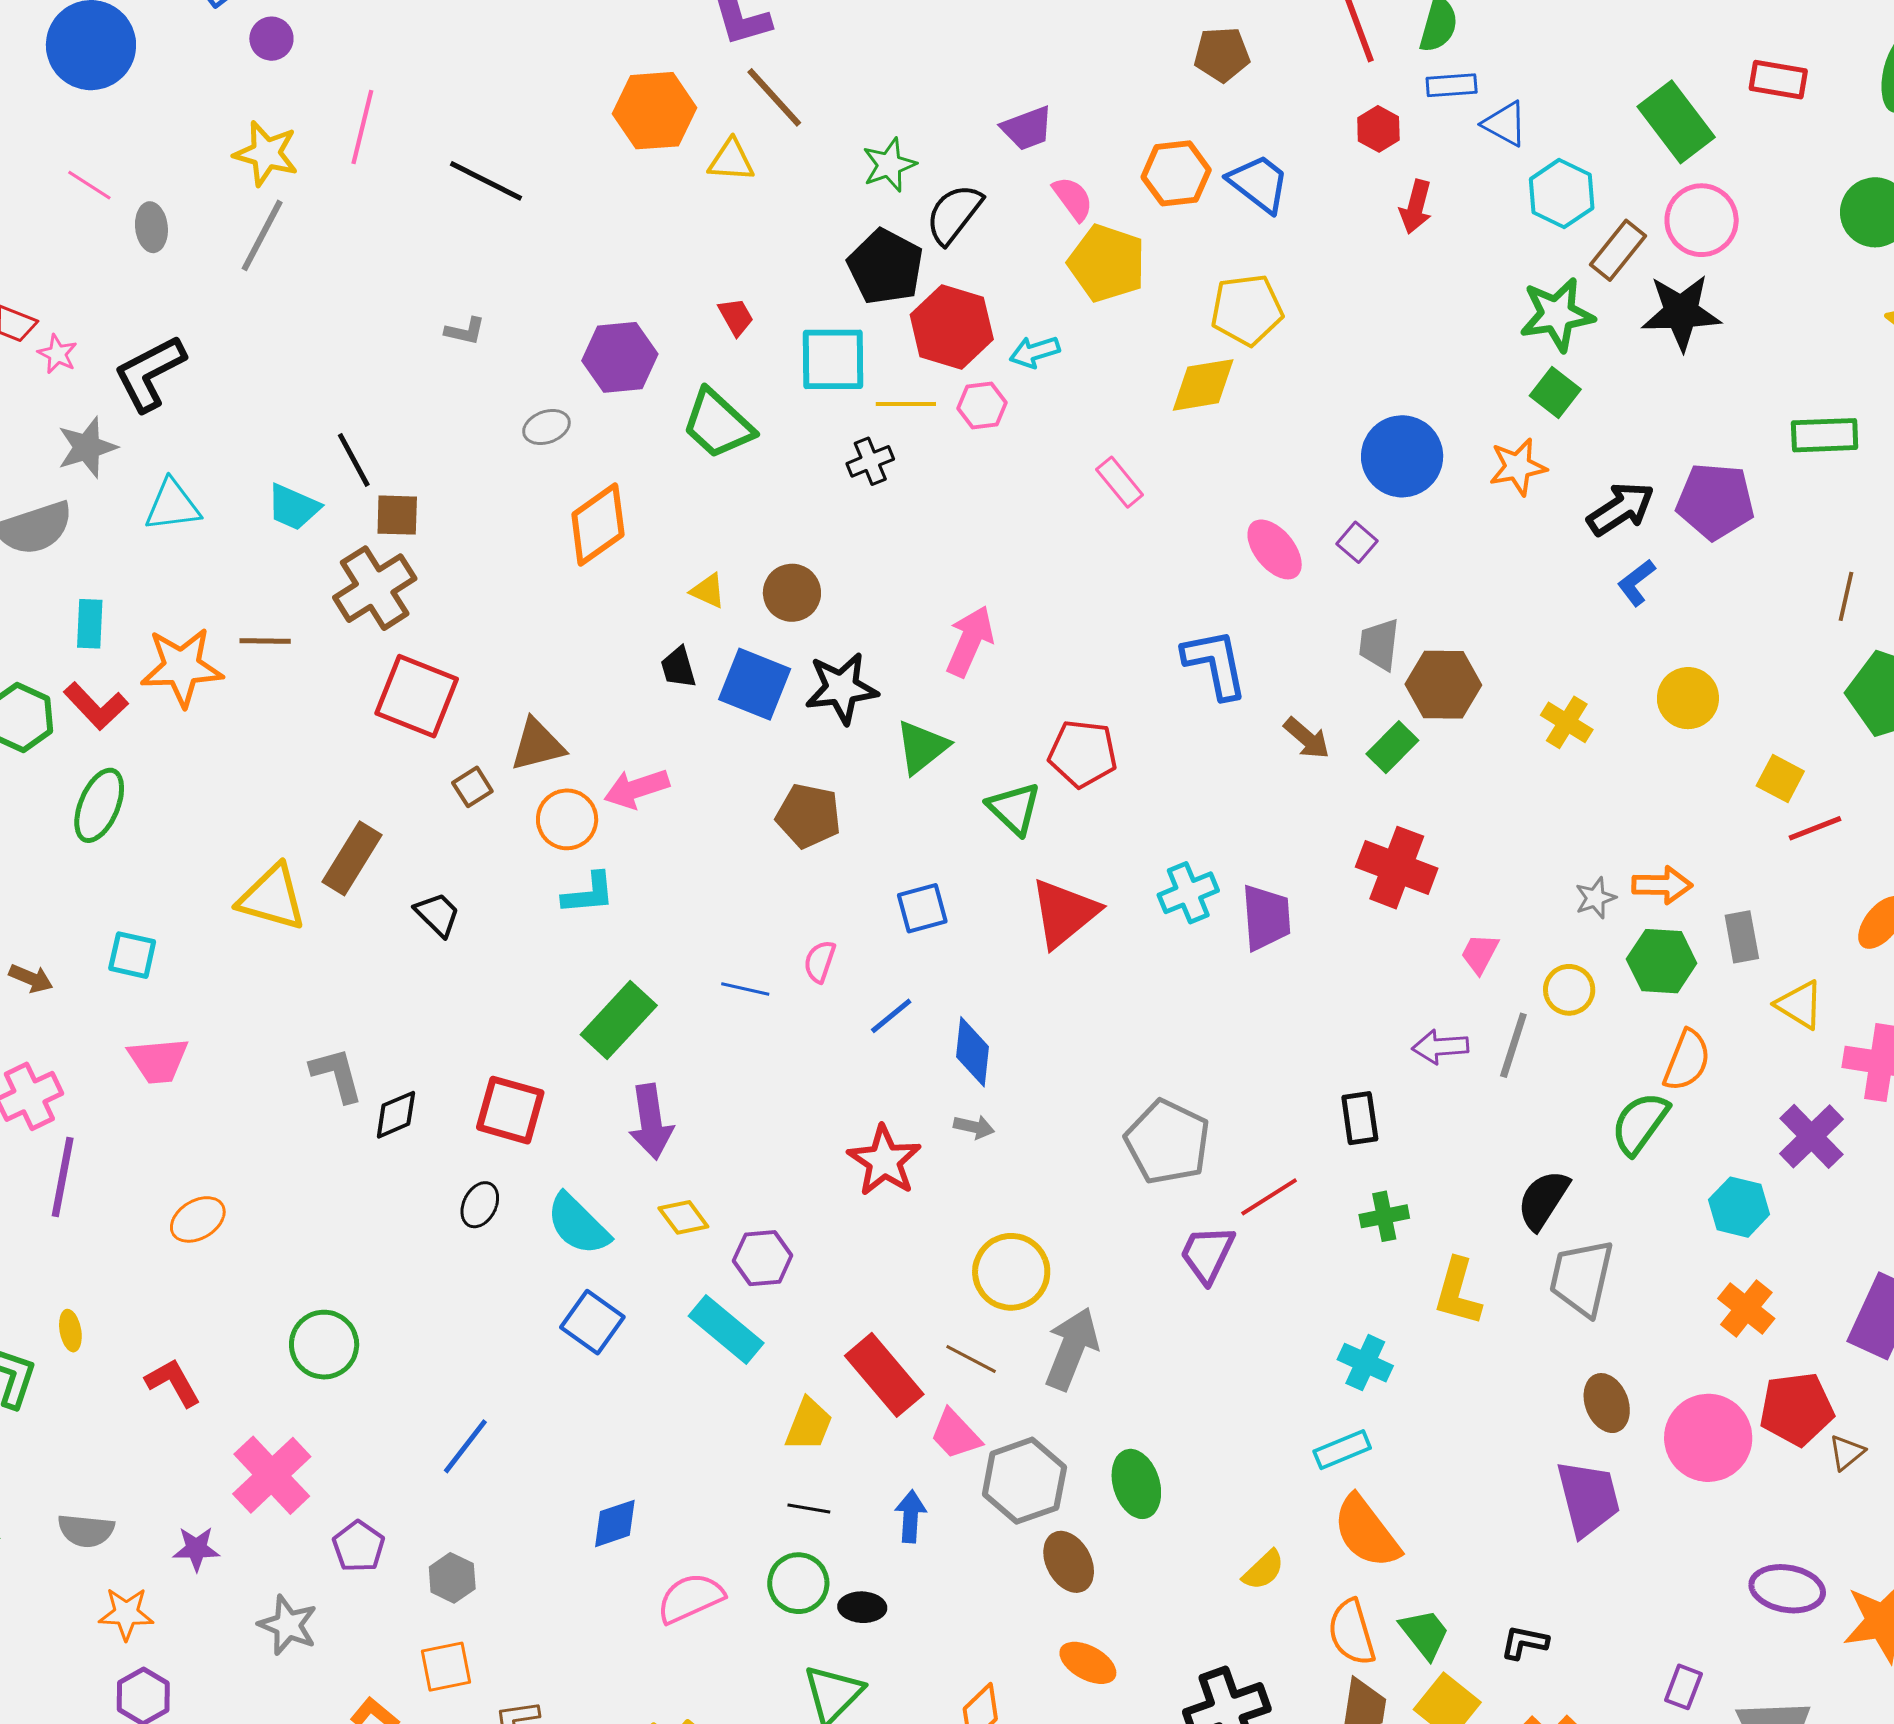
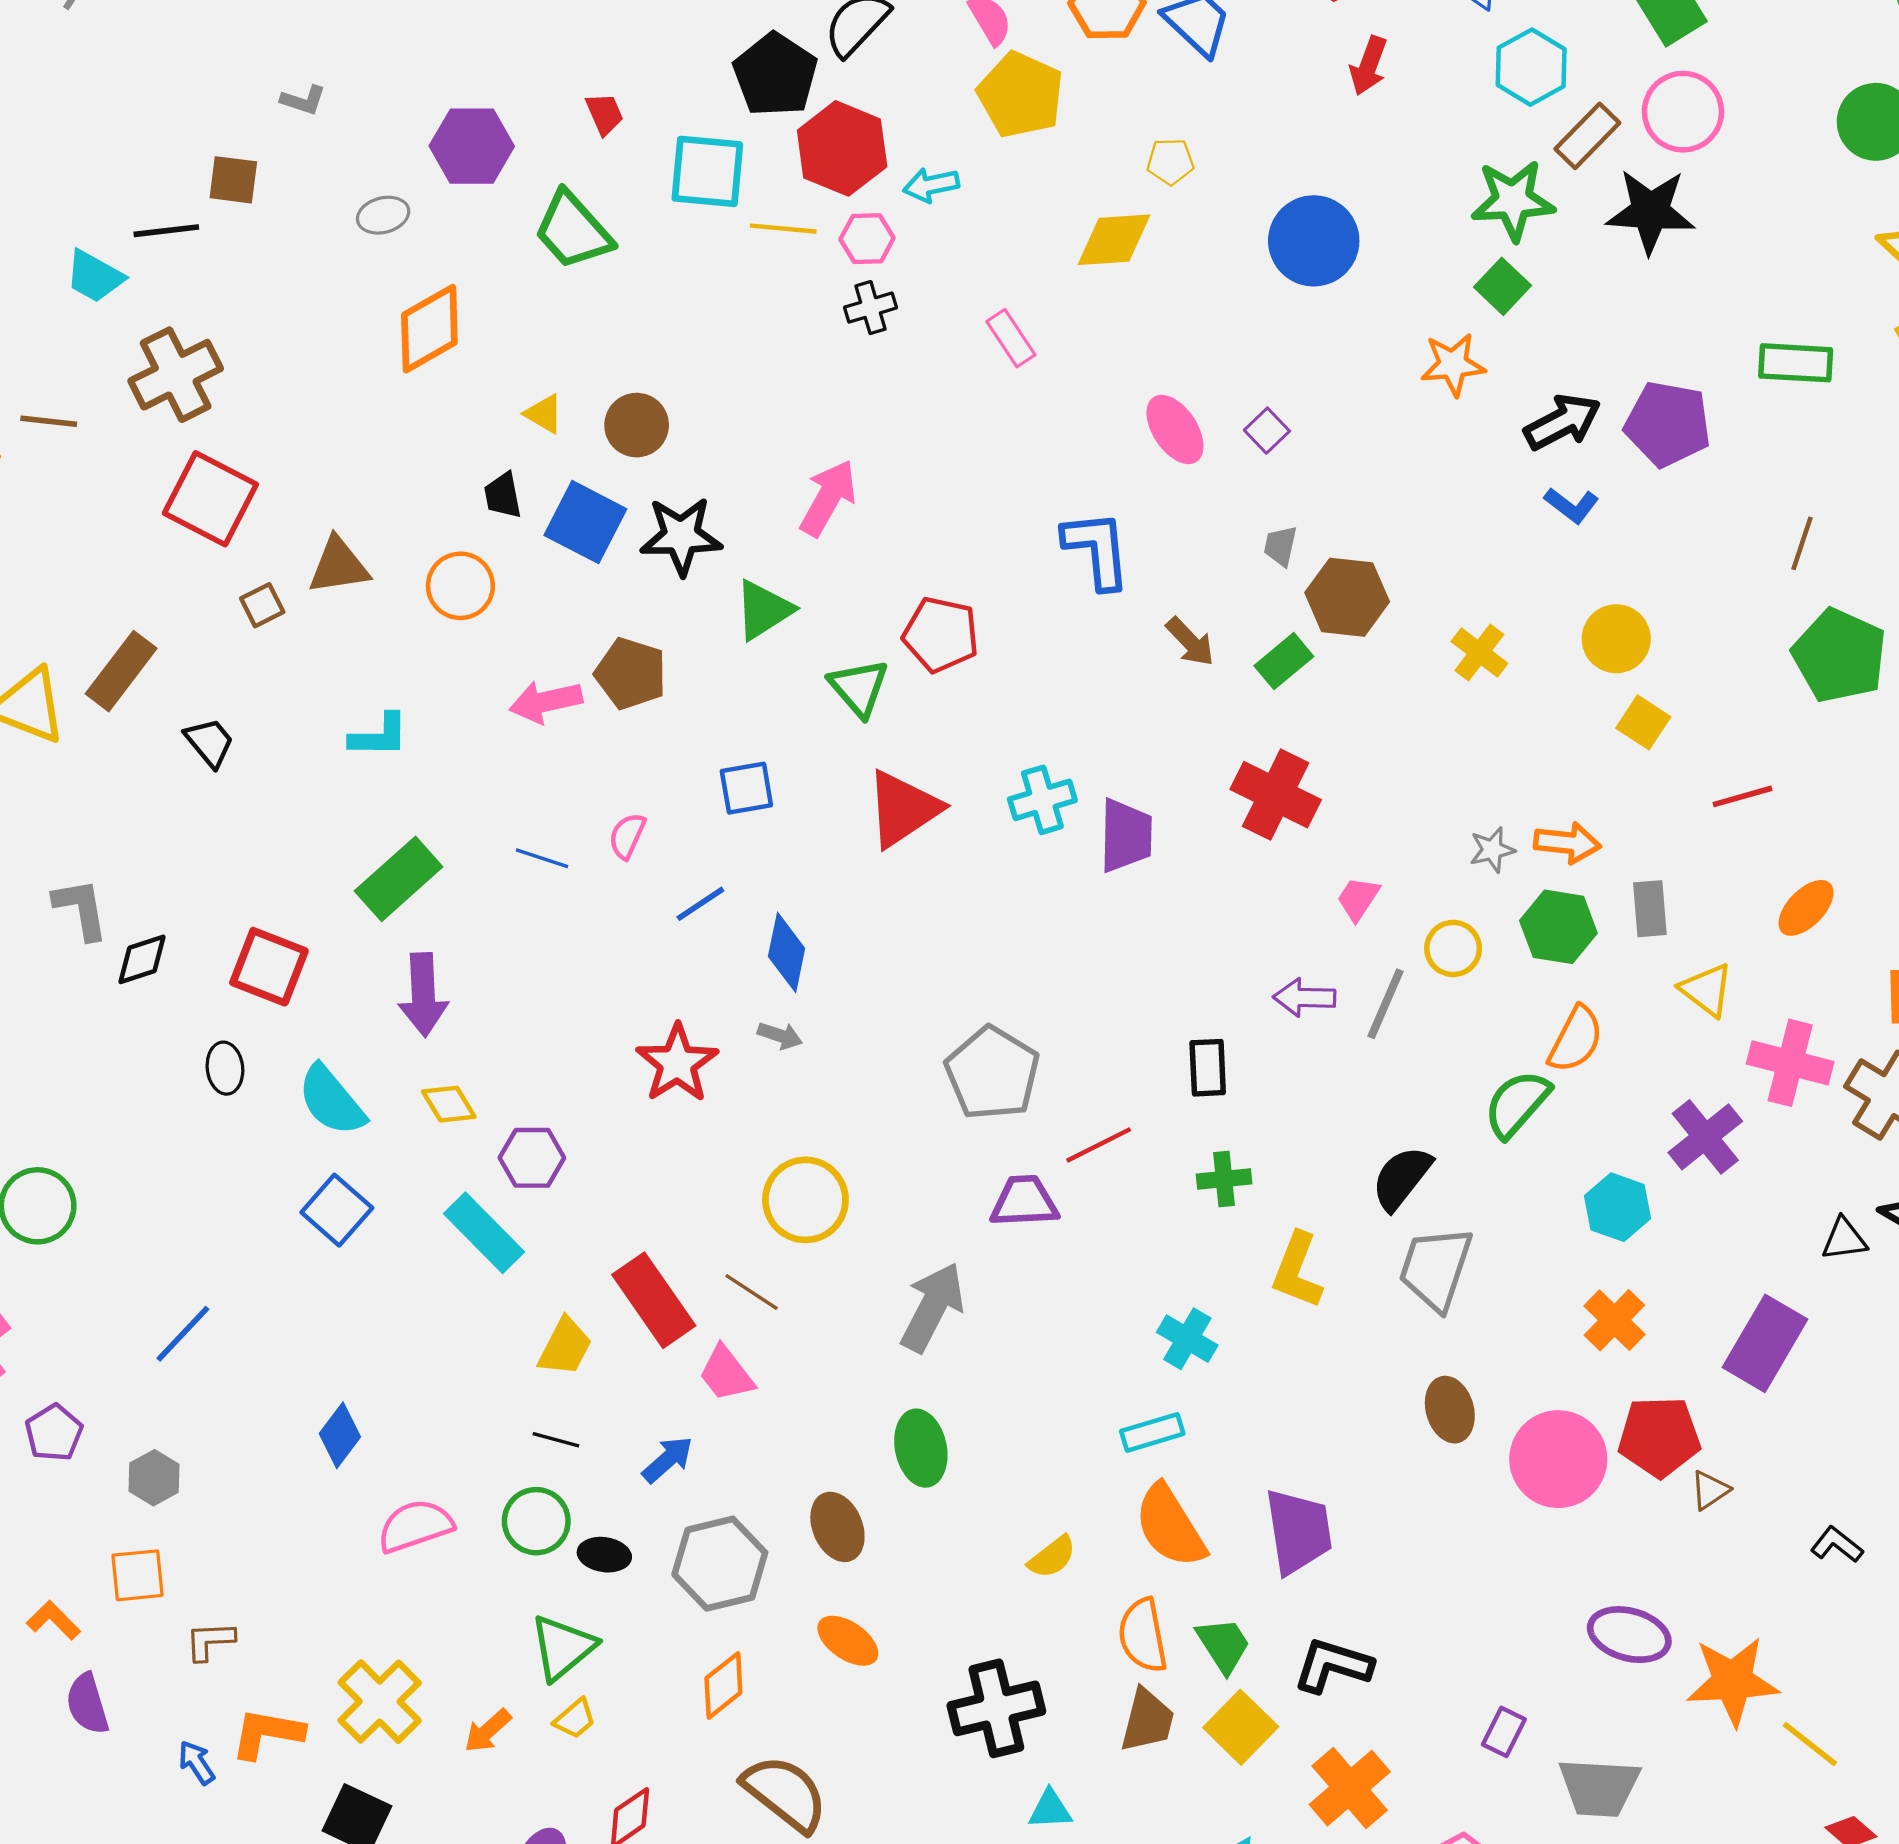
yellow pentagon: (1247, 310) -> (1170, 162), size x0.6
blue circle: (1402, 456) -> (1314, 241), moved
black line: (354, 460) -> (166, 231), turned -74
black cross: (870, 461) -> (870, 308), moved
brown square: (397, 515) -> (233, 180), moved
blue L-shape: (1636, 583) -> (1572, 505), turned -111
gray trapezoid: (1379, 644) -> (1280, 546), size x0.7
yellow square: (1780, 779) -> (1643, 722), moved
pink arrow: (637, 789) -> (546, 702), moved
orange circle: (567, 819) -> (460, 586), moved
black ellipse: (480, 1205) -> (225, 1068), turned -39
purple trapezoid: (1207, 1254) -> (1024, 1202), turned 56
gray arrow: (1072, 1349) -> (932, 1307), moved
gray hexagon: (1024, 1481) -> (720, 1564), moved
purple trapezoid: (1588, 1498) -> (1298, 1531), moved
blue arrow: (911, 1516) -> (668, 1459), turned 39
blue diamond: (615, 1523) -> (340, 1435), turned -40
black L-shape: (1524, 1642) -> (1333, 1665), size x1.5

